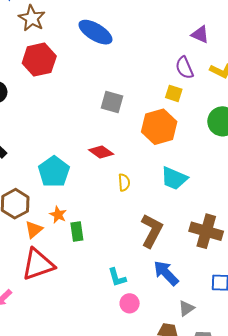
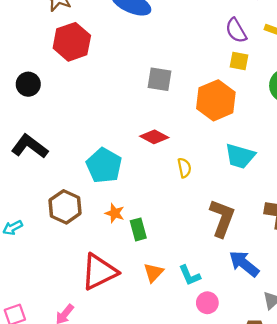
yellow square: (174, 93) -> (239, 61), moved
orange triangle: (34, 229) -> (153, 273), moved

